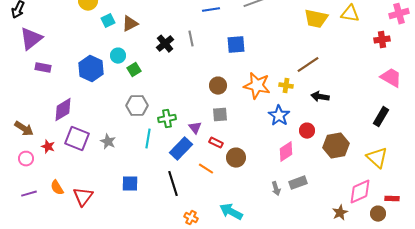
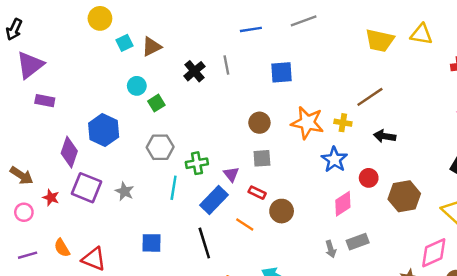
blue hexagon: (91, 69) -> (104, 130), moved
purple diamond: (63, 110) -> (69, 152), turned -40
red triangle: (83, 197) -> (94, 259), turned -45

